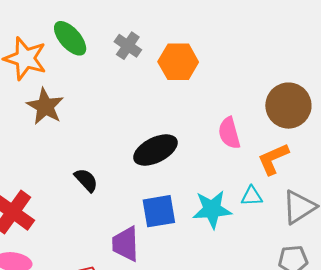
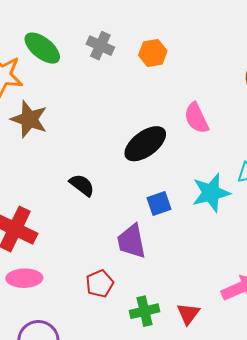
orange hexagon: (178, 62) -> (153, 53), size x0.7
pink semicircle: (229, 133) -> (196, 118), moved
blue square: (159, 211) -> (159, 203), size x0.7

